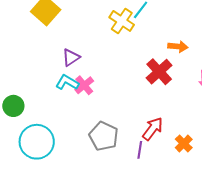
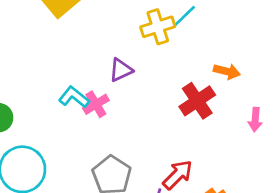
yellow cross: (122, 21) -> (158, 27), turned 30
purple triangle: (71, 57) -> (121, 70), moved

